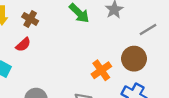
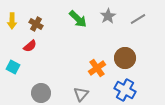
gray line: (148, 29) -> (138, 19), moved

